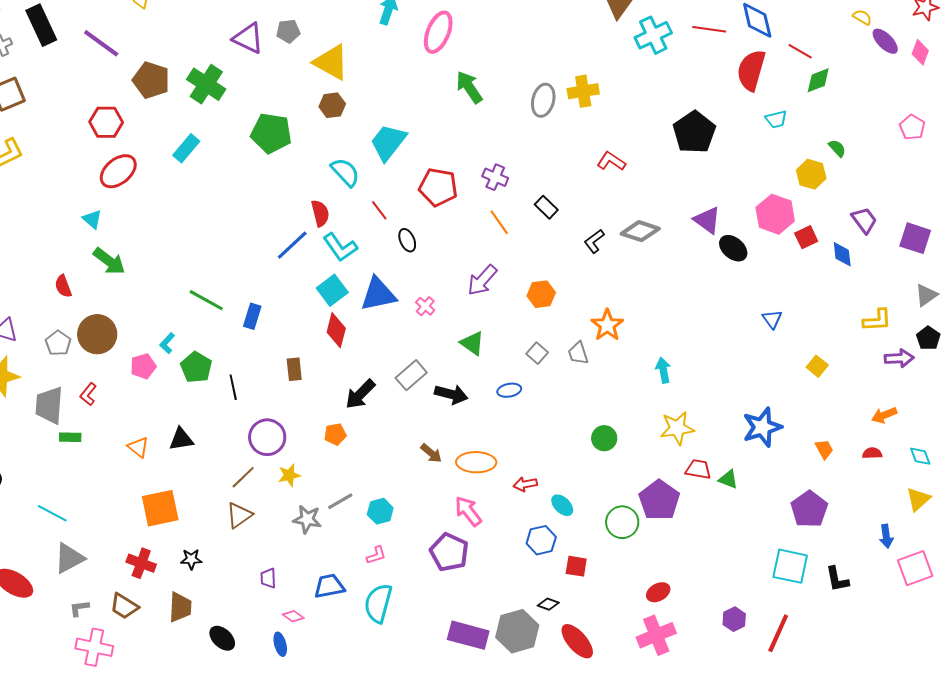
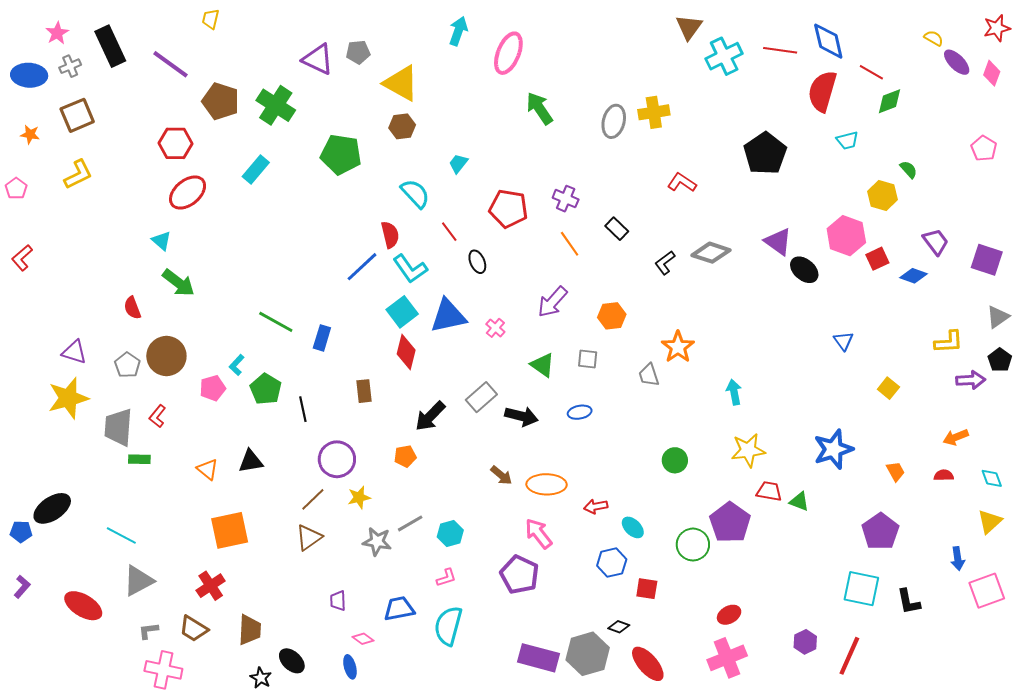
cyan trapezoid: (388, 142) -> (458, 163), size x0.5
blue diamond: (842, 254) -> (914, 276), turned -64
gray square: (537, 353) -> (588, 359), moved, turned -35
black star: (191, 559) -> (261, 678), moved, turned 30
red cross: (141, 563) -> (211, 586), turned 36

